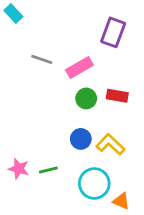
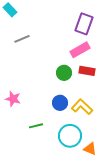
gray line: (42, 59) -> (22, 39), moved, turned -42
pink rectangle: (79, 67) -> (80, 50), moved
pink star: (19, 169) -> (13, 99), moved

